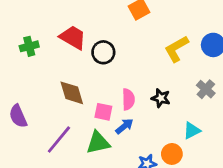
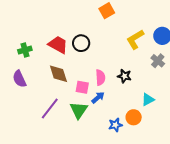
red trapezoid: (73, 37) -> (58, 45), moved
green cross: (29, 46) -> (25, 50), moved
gray cross: (206, 89) -> (158, 61), moved
purple semicircle: (18, 116) -> (19, 79), moved
green triangle: (98, 143) -> (79, 110), turned -42

